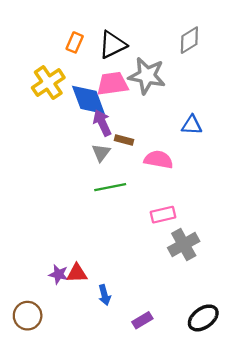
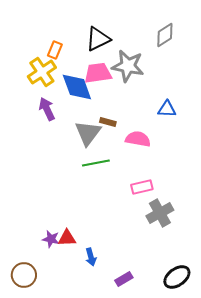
orange rectangle: (75, 42) -> (55, 50), moved
purple arrow: (102, 123) -> (47, 109), moved
gray triangle: (101, 153) -> (88, 133), size x1.6

